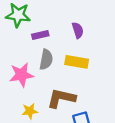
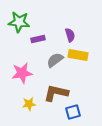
gray semicircle: (46, 60) -> (55, 60), moved, turned -138
yellow rectangle: (77, 62) -> (78, 55), moved

